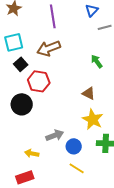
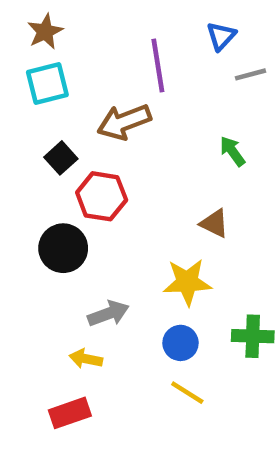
purple line: (53, 16) -> (158, 65), moved
cyan square: (14, 42) -> (47, 83), moved
yellow star: (93, 119) -> (187, 282), moved, turned -30
gray arrow: (55, 135) -> (108, 314), moved

